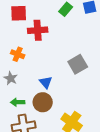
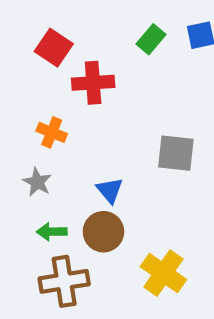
red square: (19, 13) -> (54, 48), turned 36
gray square: (78, 64) -> (176, 153), turned 36

